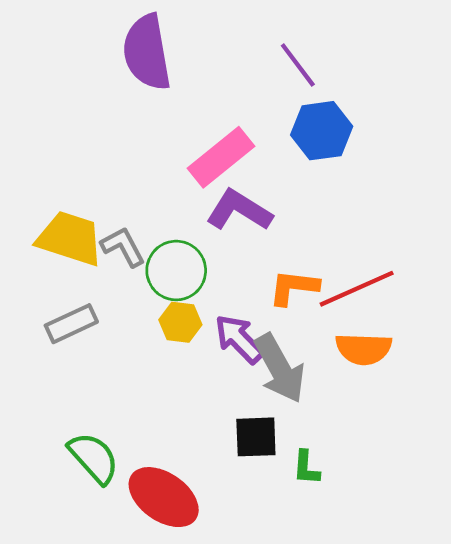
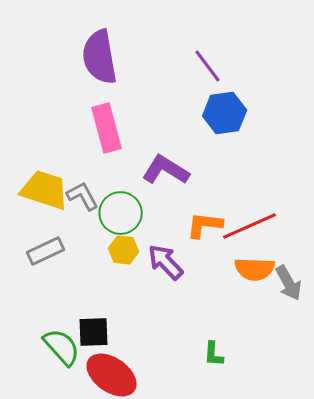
pink rectangle: (221, 157) -> (107, 128), moved, turned -66
gray arrow: (280, 368) -> (289, 283), moved, size x0.7
black square: (256, 437) -> (94, 332), moved

